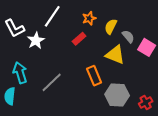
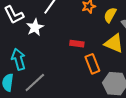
red rectangle: (79, 39) -> (77, 44), moved, turned 48
gray line: (52, 82) -> (35, 83), moved

